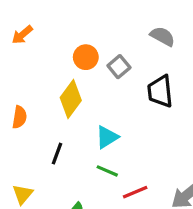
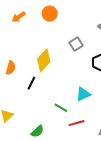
orange circle: (86, 57) -> (50, 14), moved
cyan triangle: (107, 137) -> (83, 94), moved
black line: (57, 154) -> (31, 83), moved

